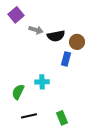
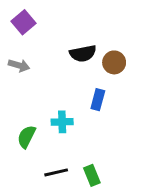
gray arrow: (36, 30) -> (19, 65), moved
blue rectangle: (66, 59) -> (98, 100), moved
black line: (29, 116) -> (56, 172), moved

